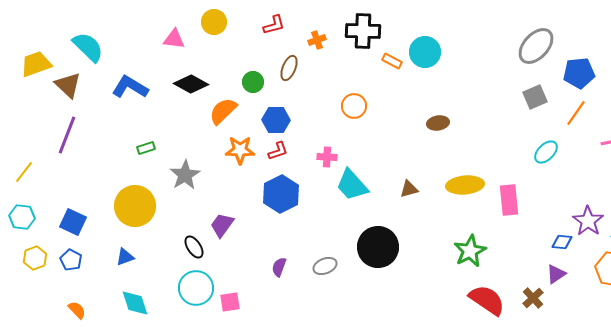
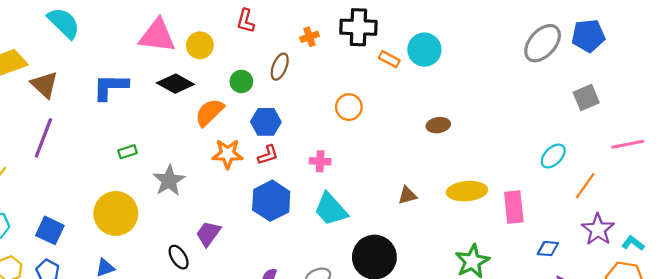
yellow circle: (214, 22) -> (200, 45), moved
red L-shape: (274, 25) -> (246, 21), moved, turned 120
pink triangle: (174, 39) -> (157, 36), size x1.6
cyan semicircle: (88, 47) -> (64, 23), moved
blue pentagon: (579, 73) -> (588, 36), moved
blue L-shape: (130, 87) -> (110, 87), turned -30
gray square: (535, 97) -> (586, 97), moved
orange line: (576, 113) -> (585, 186), moved
cyan trapezoid: (352, 185) -> (331, 209), moved
blue diamond: (562, 242) -> (548, 249), moved

